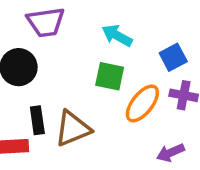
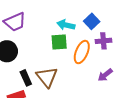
cyan arrow: (117, 36) -> (66, 25), moved
brown triangle: (73, 129) -> (47, 77), turned -30

